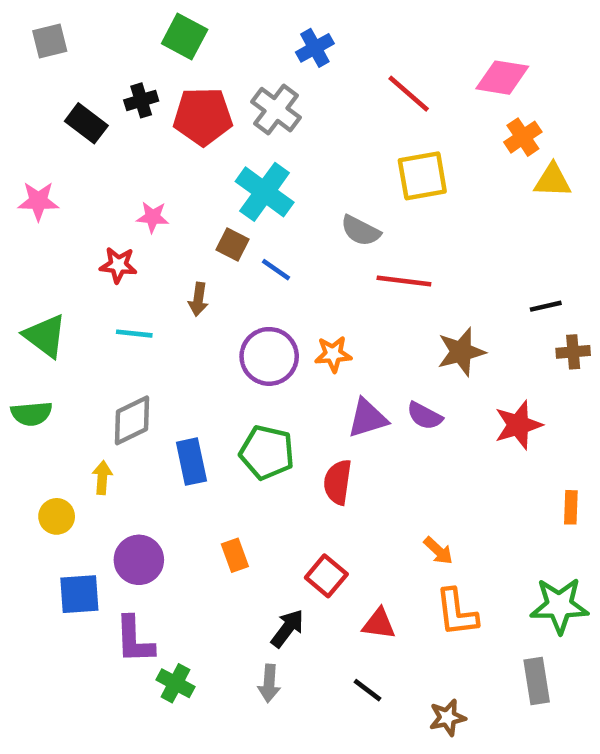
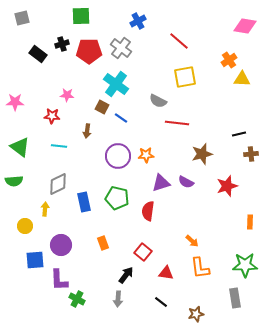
green square: (185, 36) -> (81, 16), turned -30
pink diamond: (502, 78) -> (245, 26), moved
pink star: (38, 201) -> (15, 102), moved

